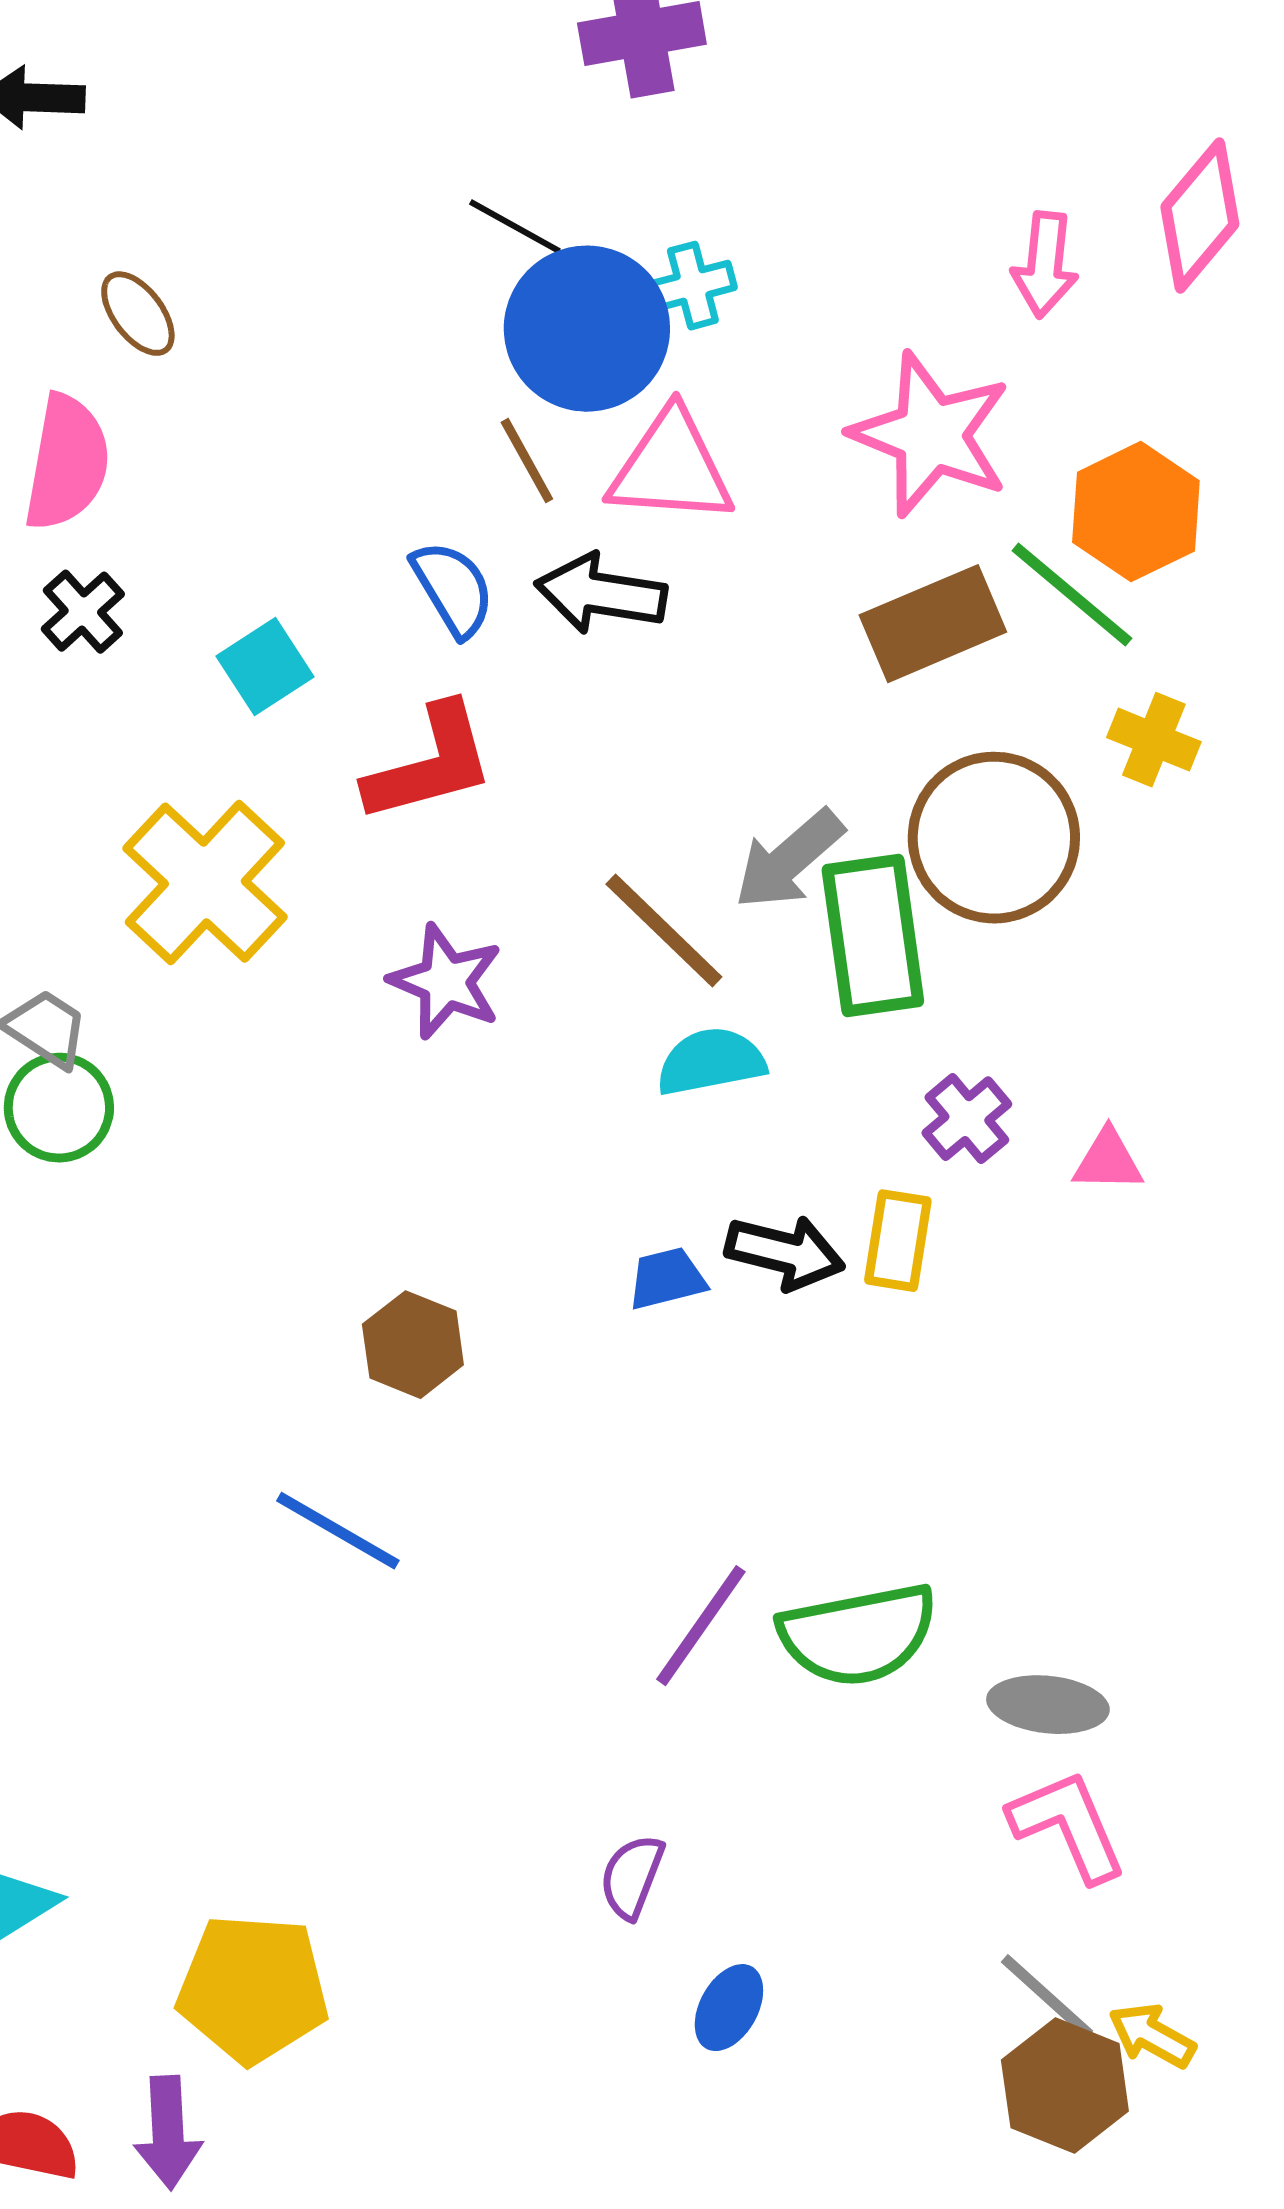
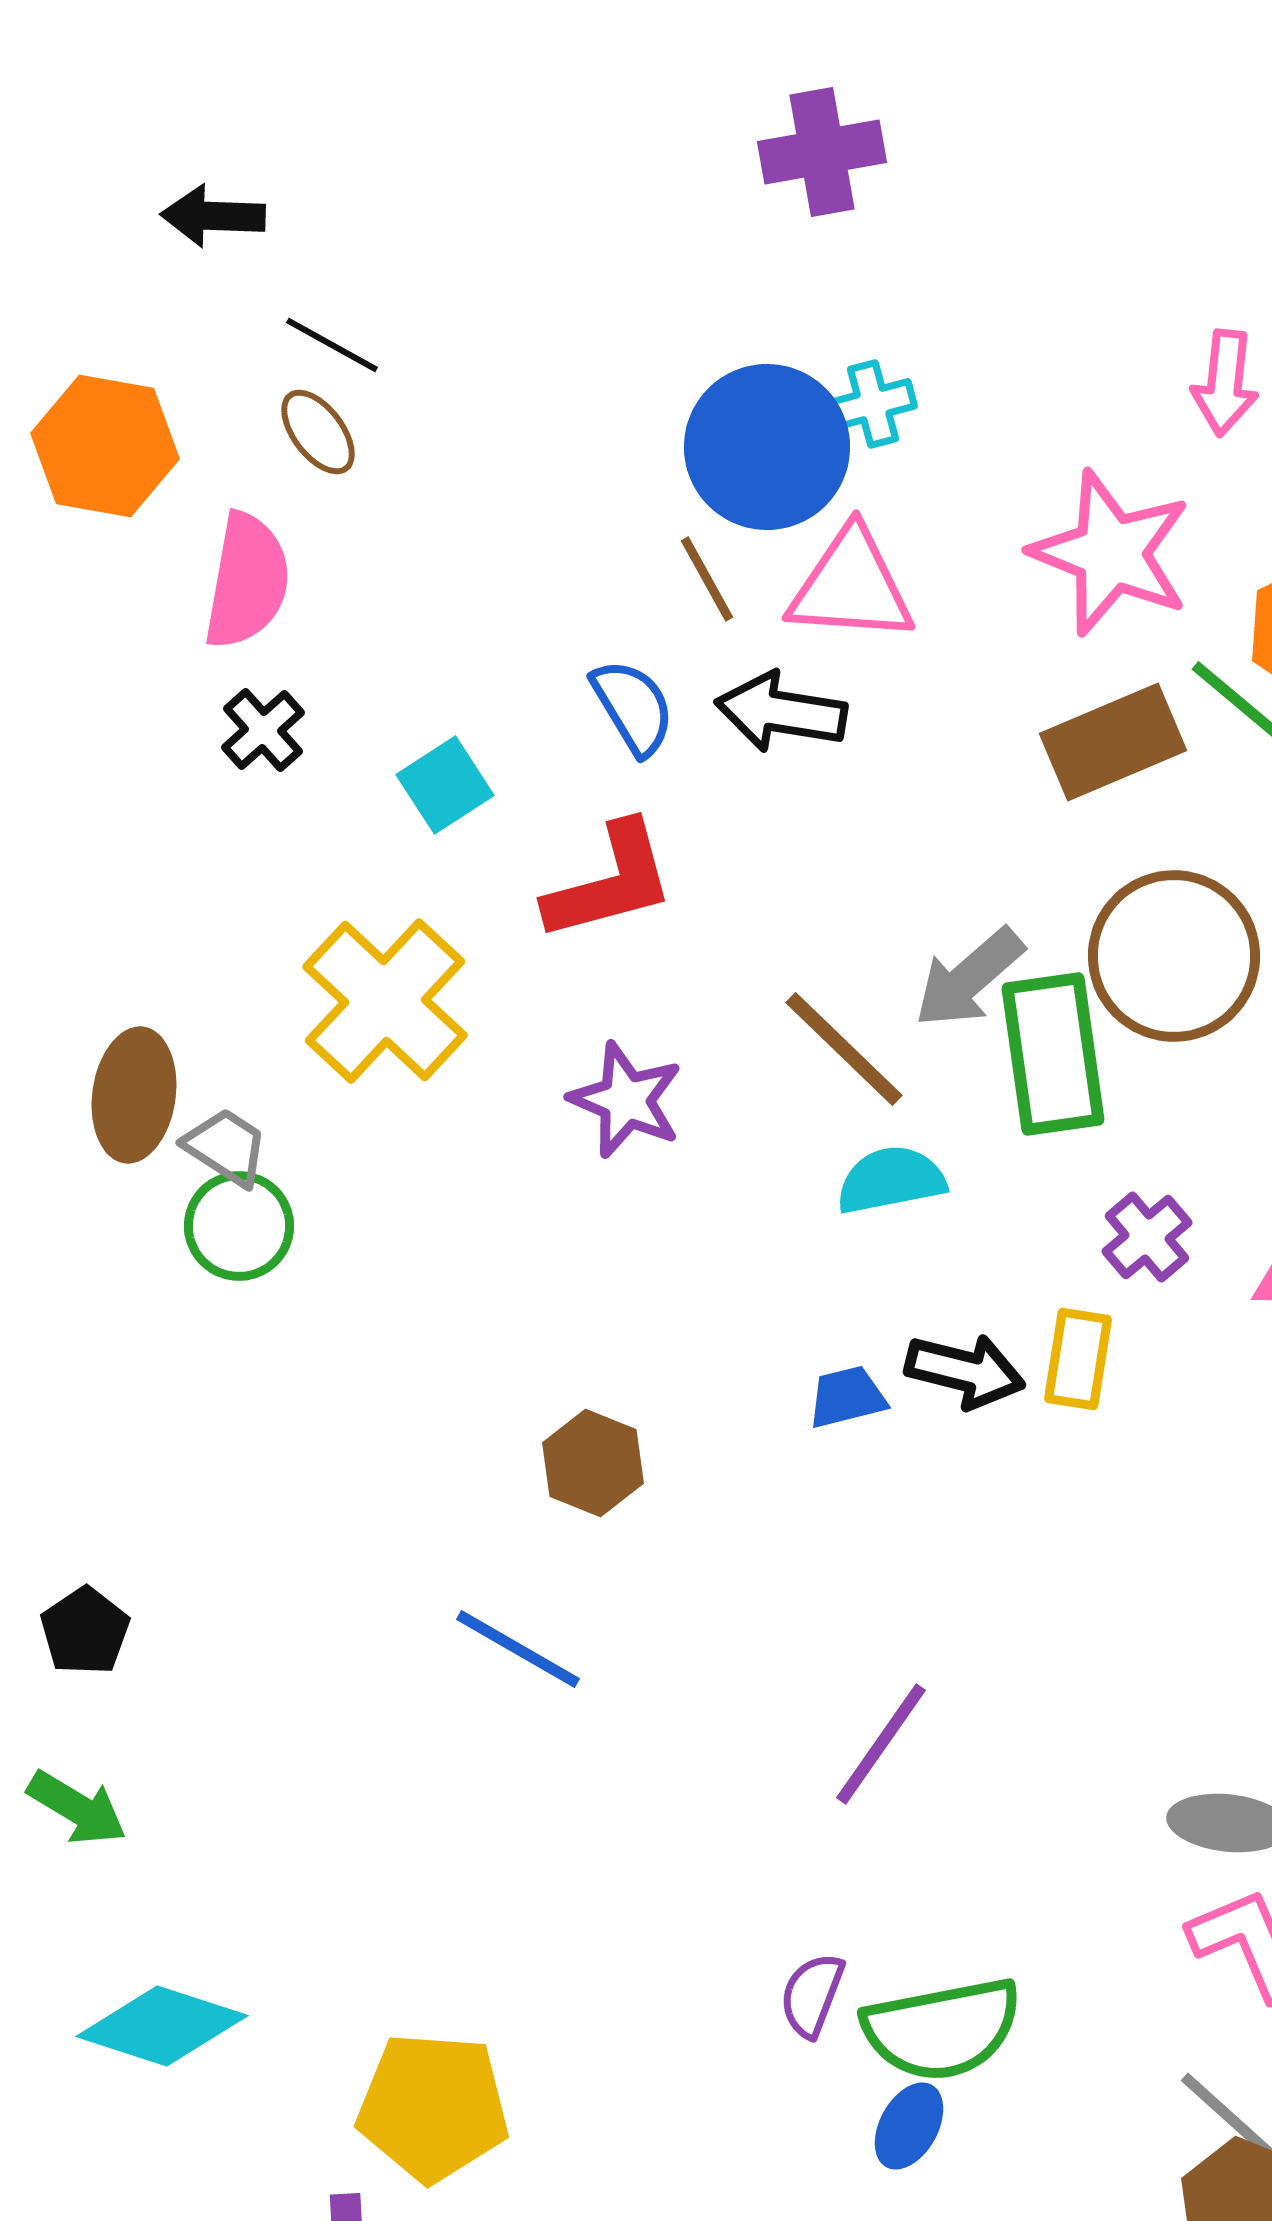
black line: (515, 227) -> (332, 345), moved
green semicircle: (858, 1635) -> (942, 2029), moved

